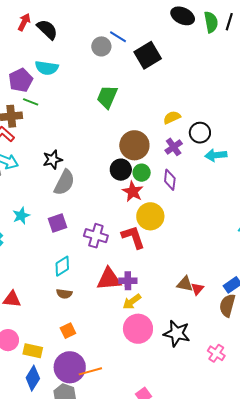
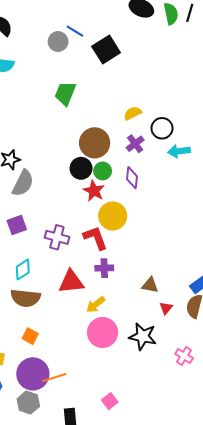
purple cross: (128, 281) -> (104, 268), moved
red triangle: (197, 289) -> (166, 308), moved
brown semicircle: (64, 294) -> (26, 298), size x1.8
orange square: (68, 331) -> (30, 336), turned -35

